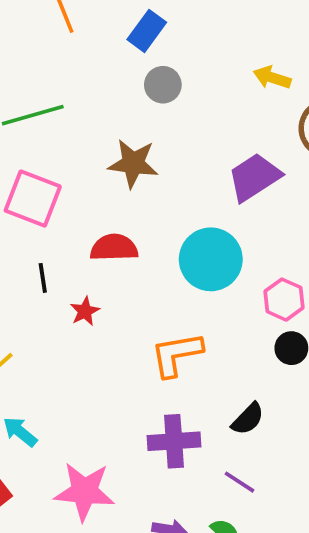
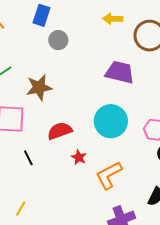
brown star: (133, 163) -> (39, 87), moved
purple trapezoid: (254, 177) -> (120, 72), turned 64
red star: (85, 311) -> (79, 157), moved

